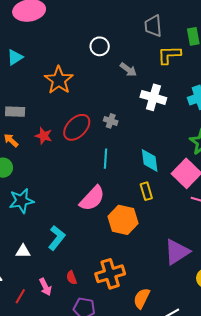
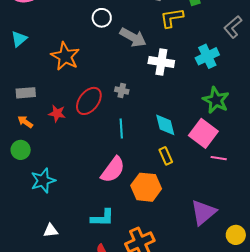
gray arrow: (128, 70) -> (133, 37), size x1.5
cyan L-shape: (57, 238) -> (103, 218), moved, turned 60

